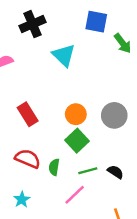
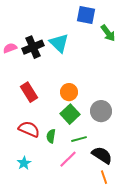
black cross: (33, 24) -> (33, 47), moved
gray circle: (114, 115) -> (101, 111), moved
black semicircle: (115, 172) -> (102, 155), moved, size x1.5

